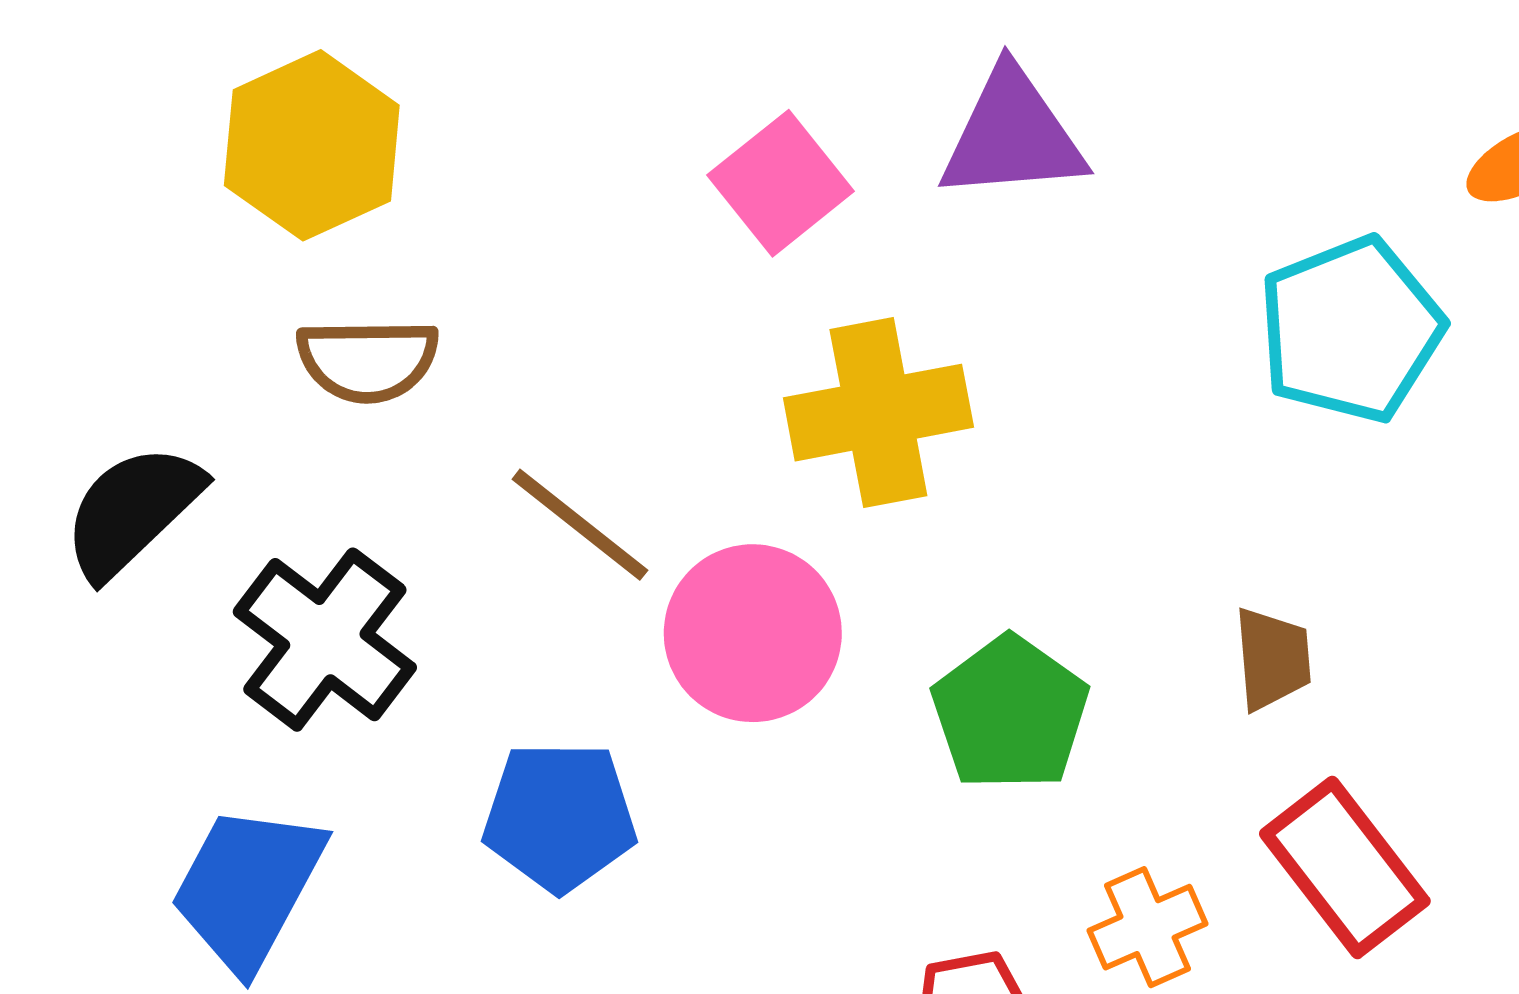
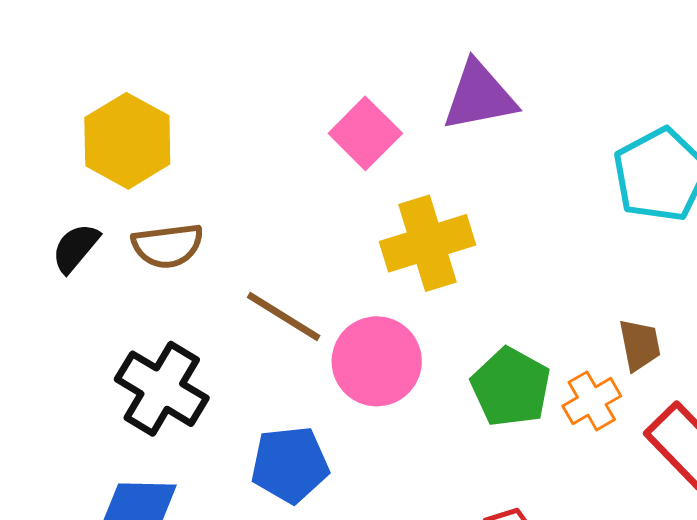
black semicircle: (132, 511) -> (76, 248), moved, size x0.7
orange cross: (1148, 927) -> (592, 401), moved

